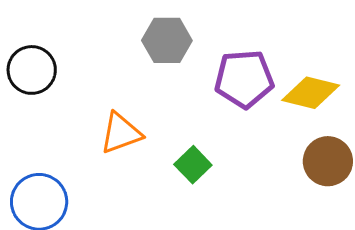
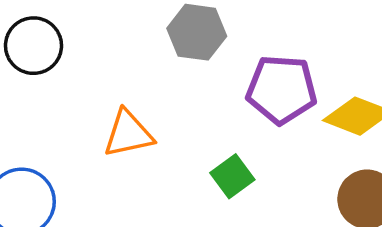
green square: (193, 165) -> (232, 176), moved

